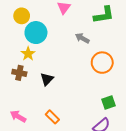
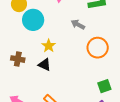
yellow star: (28, 54) -> (49, 46), moved
black triangle: (47, 79) -> (45, 65), turned -48

